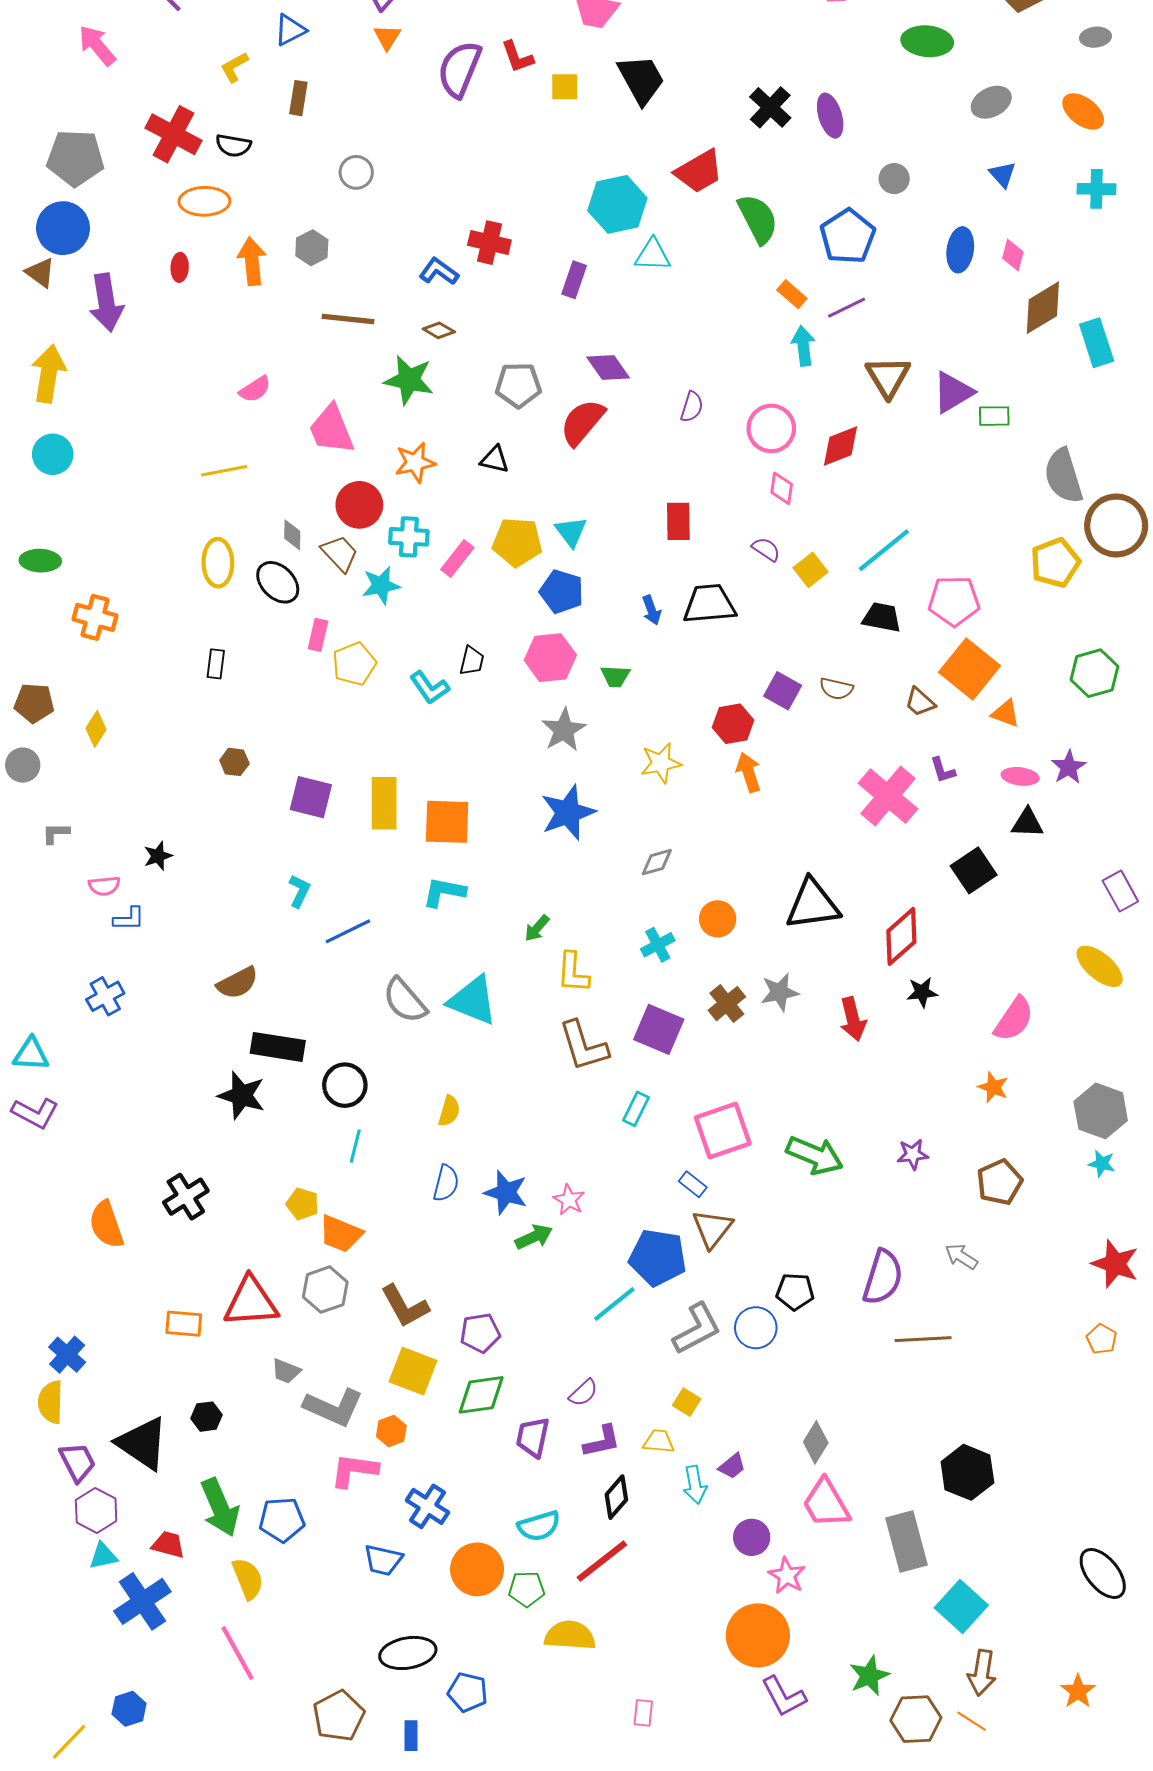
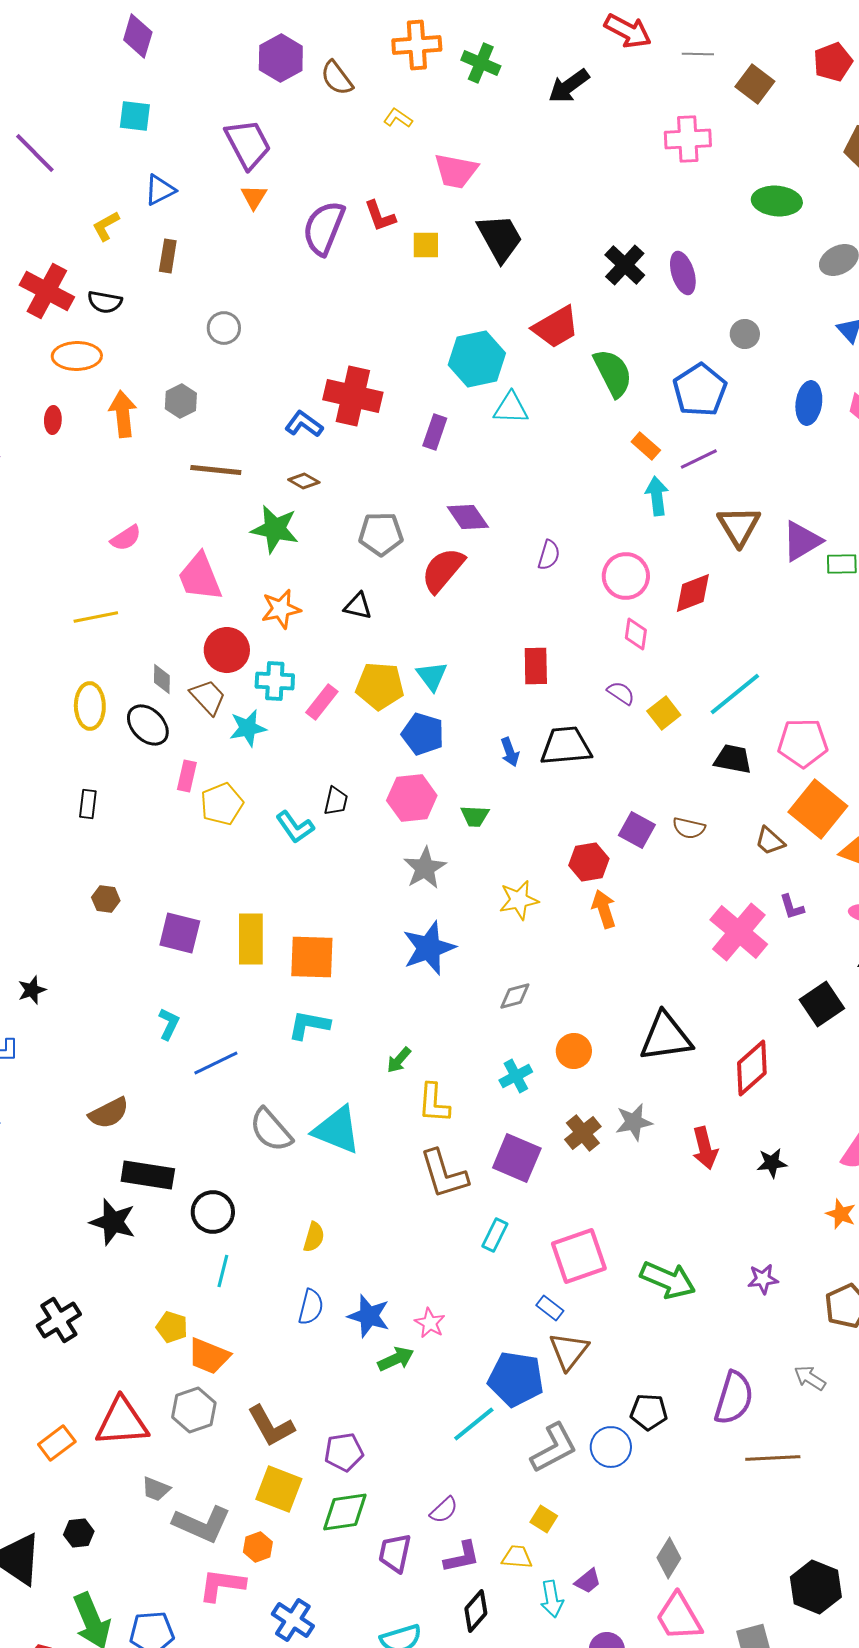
red cross: (489, 243) -> (353, 396), size x1.4
black star: (922, 992) -> (772, 1163), moved
orange rectangle: (184, 1324) -> (57, 1443), turned -42

